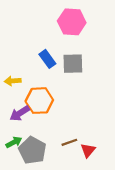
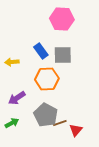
yellow arrow: (13, 81) -> (12, 62), moved
orange hexagon: (39, 101) -> (47, 79), moved
gray pentagon: (32, 150) -> (46, 115), moved

